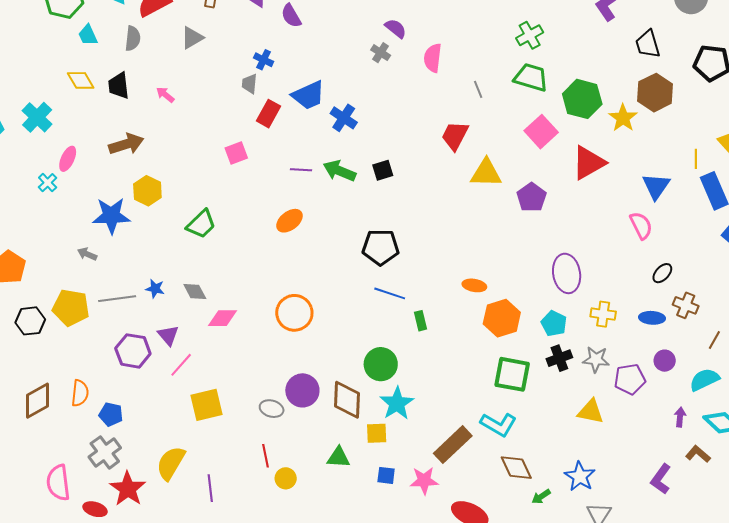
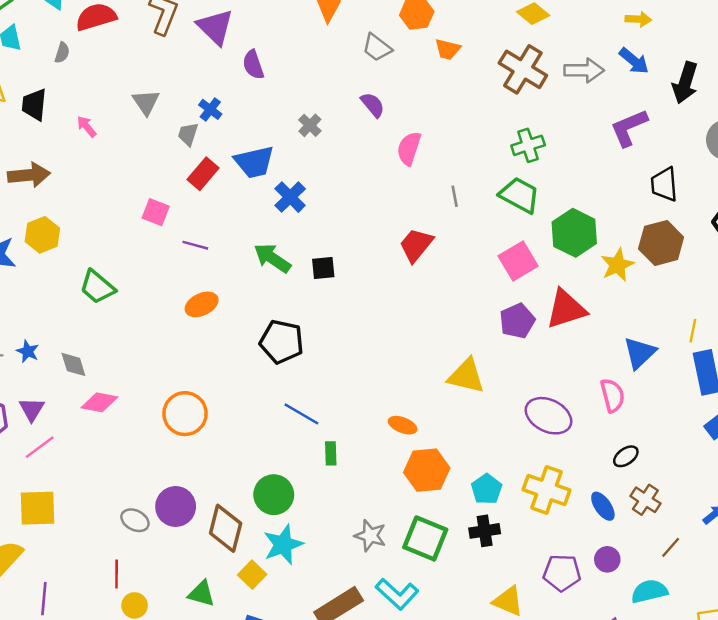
gray semicircle: (133, 38) -> (62, 53), size x0.7
gray triangle: (192, 38) -> (146, 102), moved, turned -45
gray cross: (381, 53) -> (310, 125), moved
pink square: (236, 153) -> (156, 212), turned 30
purple line: (301, 170) -> (195, 245), moved
yellow triangle: (486, 173) -> (466, 376), moved
purple pentagon: (531, 197) -> (517, 321), moved
green trapezoid: (201, 224) -> (97, 287), turned 72
black pentagon: (381, 247) -> (282, 342), moved
purple ellipse: (567, 273) -> (548, 416), moved, turned -66
yellow cross: (603, 314) -> (547, 490), size x1.5
blue ellipse: (652, 318) -> (603, 506), turned 40
gray star: (596, 359) -> (370, 536), moved
yellow square: (207, 405) -> (37, 508), moved
yellow square: (377, 433) -> (252, 575), turned 35

